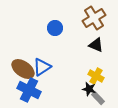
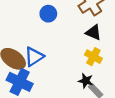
yellow cross: (96, 76) -> (93, 57), moved

